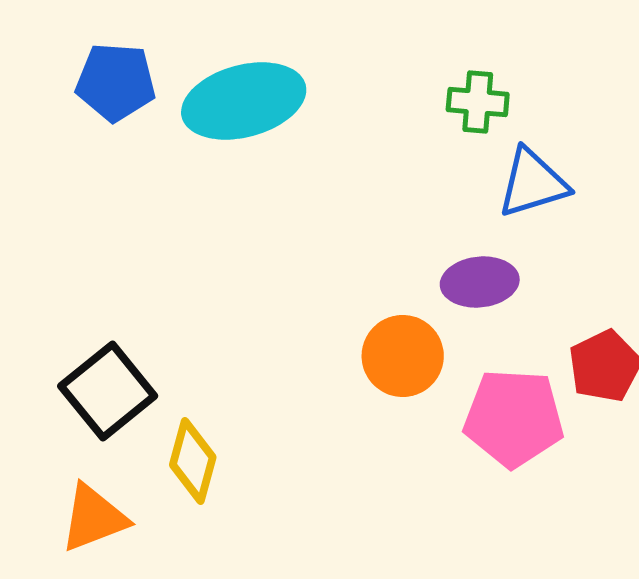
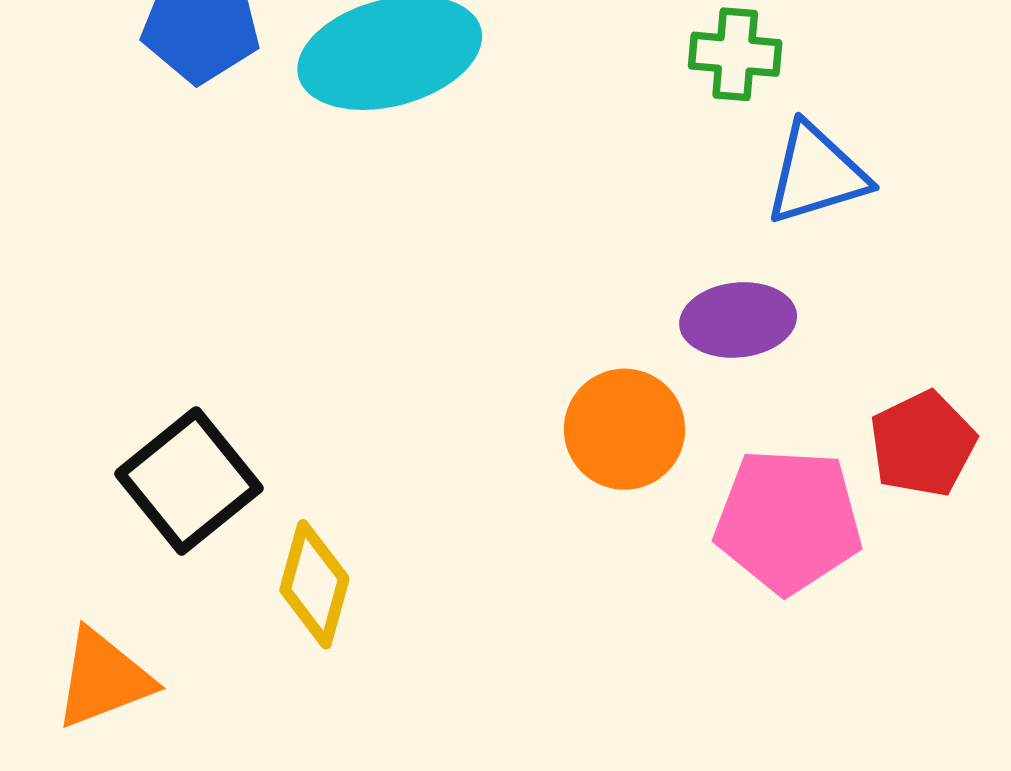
orange triangle: (94, 518) -> (103, 679), moved

